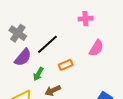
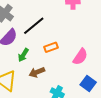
pink semicircle: (96, 48) -> (80, 57), moved

